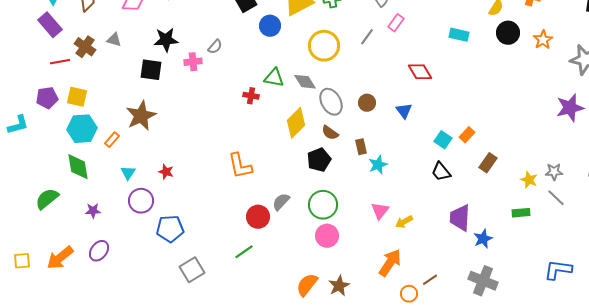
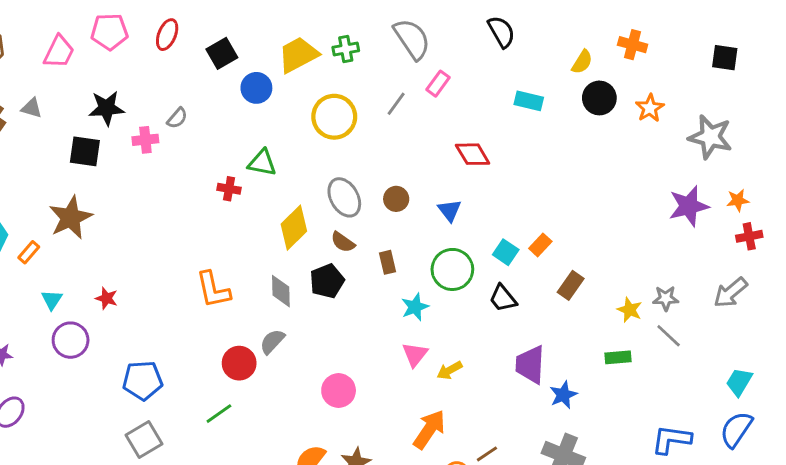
gray diamond: (305, 82) -> (281, 291), moved, turned 30
cyan star: (378, 165) -> (415, 307), moved
green circle: (323, 205) -> (452, 269), moved
blue pentagon: (170, 229) -> (143, 380), moved

